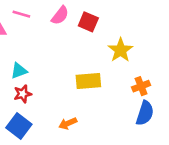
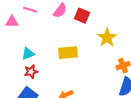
yellow rectangle: (88, 81) -> (68, 53), moved

